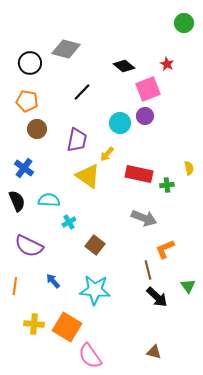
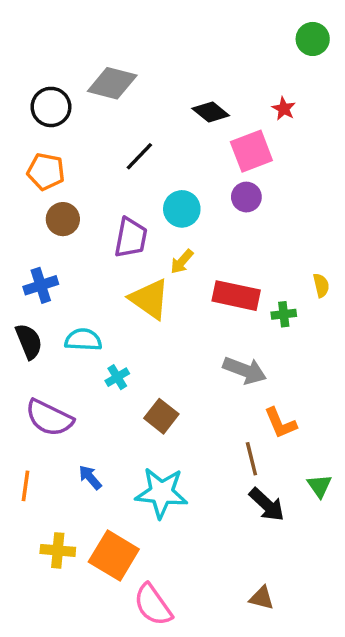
cyan circle: (120, 123) -> (182, 209), moved
blue cross: (24, 168) -> (41, 285), turned 36
orange L-shape: (165, 249) -> (280, 423), turned -90

